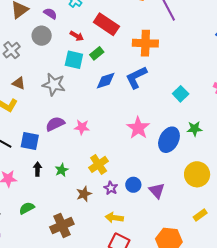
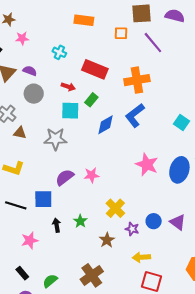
purple semicircle: (50, 14) -> (30, 71), moved
brown triangle: (19, 83) -> (20, 133), moved
green semicircle: (27, 208) -> (50, 281), moved

